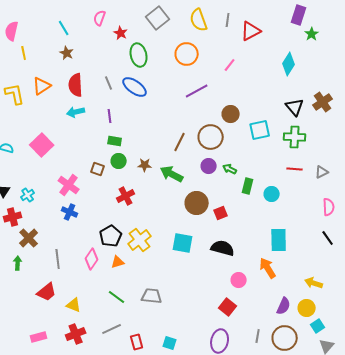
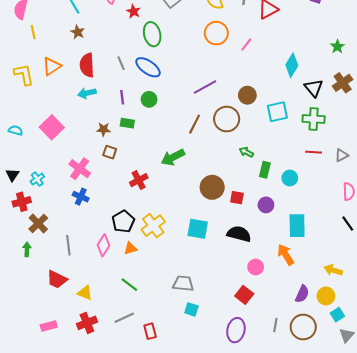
green star: (312, 34) -> (337, 47), moved
orange circle: (187, 54) -> (216, 33), moved
cyan diamond: (289, 64) -> (292, 65), moved
purple line: (197, 91) -> (205, 87), moved
green circle: (119, 161) -> (149, 99), moved
brown star: (145, 165) -> (103, 129), moved
purple circle: (209, 166) -> (266, 205), moved
green arrow: (172, 174) -> (173, 157), moved, turned -55
red square: (221, 213) -> (237, 198), turned 32
red trapezoid: (47, 292) -> (57, 279), turned 65
gray trapezoid: (152, 296) -> (183, 284), moved
cyan square: (170, 343) -> (191, 309), moved

